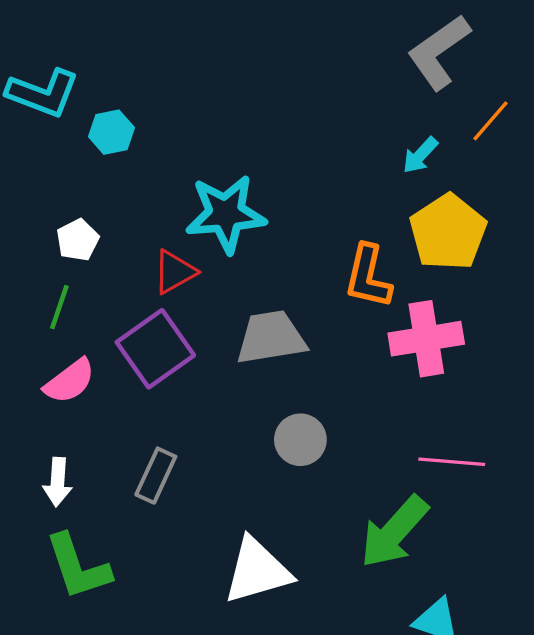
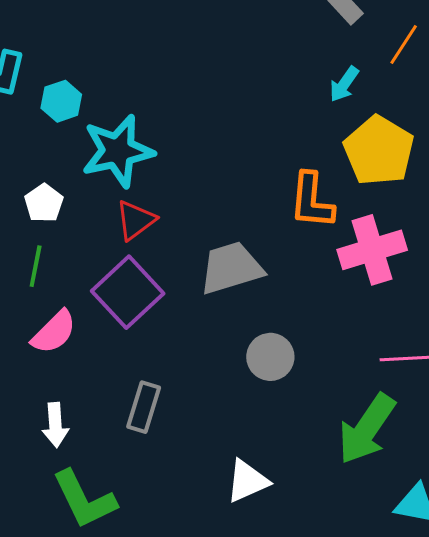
cyan star: (226, 214) -> (118, 151), moved
white triangle: (257, 571) -> (247, 481), size x0.7

